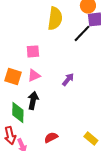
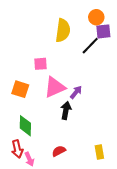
pink triangle: (34, 75) -> (55, 87), moved, size x1.6
black arrow: (33, 100) -> (66, 110), moved
yellow rectangle: (91, 138) -> (99, 152), turned 40

